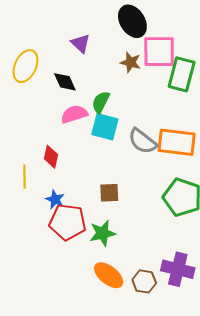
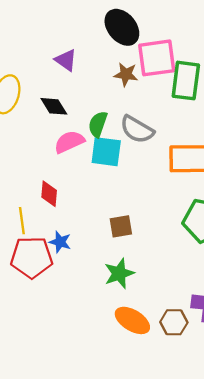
gray semicircle: (142, 141) -> (137, 129), moved
red pentagon: (68, 222) -> (32, 257), moved

